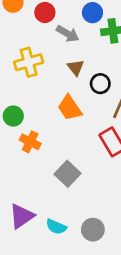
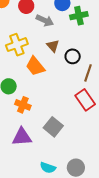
orange trapezoid: (70, 108) -> (35, 66), moved
purple triangle: (22, 216) -> (22, 137), moved, turned 35

